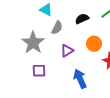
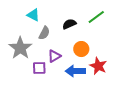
purple square: (39, 71) -> (39, 68), moved
blue arrow: (80, 79) -> (75, 71), moved, turned -66

